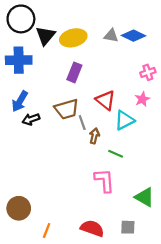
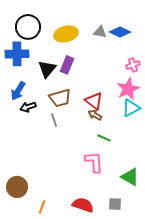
black circle: (21, 19) -> (28, 27), moved
black triangle: (45, 36) -> (47, 69), moved
pink star: (142, 99) -> (128, 89), size x1.6
red triangle: (106, 100) -> (94, 101), moved
cyan triangle: (124, 120) -> (131, 108), moved
gray line: (82, 123) -> (54, 120), moved
brown arrow: (94, 136) -> (95, 115), moved, turned -72

